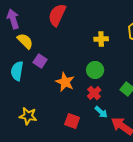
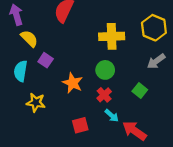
yellow cross: (101, 39) -> (112, 36), size x1.6
yellow star: (28, 116) -> (36, 102), moved
red square: (72, 121) -> (80, 125), turned -35

